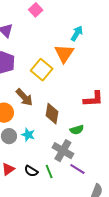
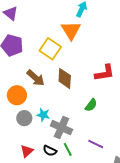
brown diamond: (52, 114) -> (65, 78), moved
green semicircle: (77, 130) -> (91, 105), turned -32
gray cross: (63, 151) -> (61, 128), moved

